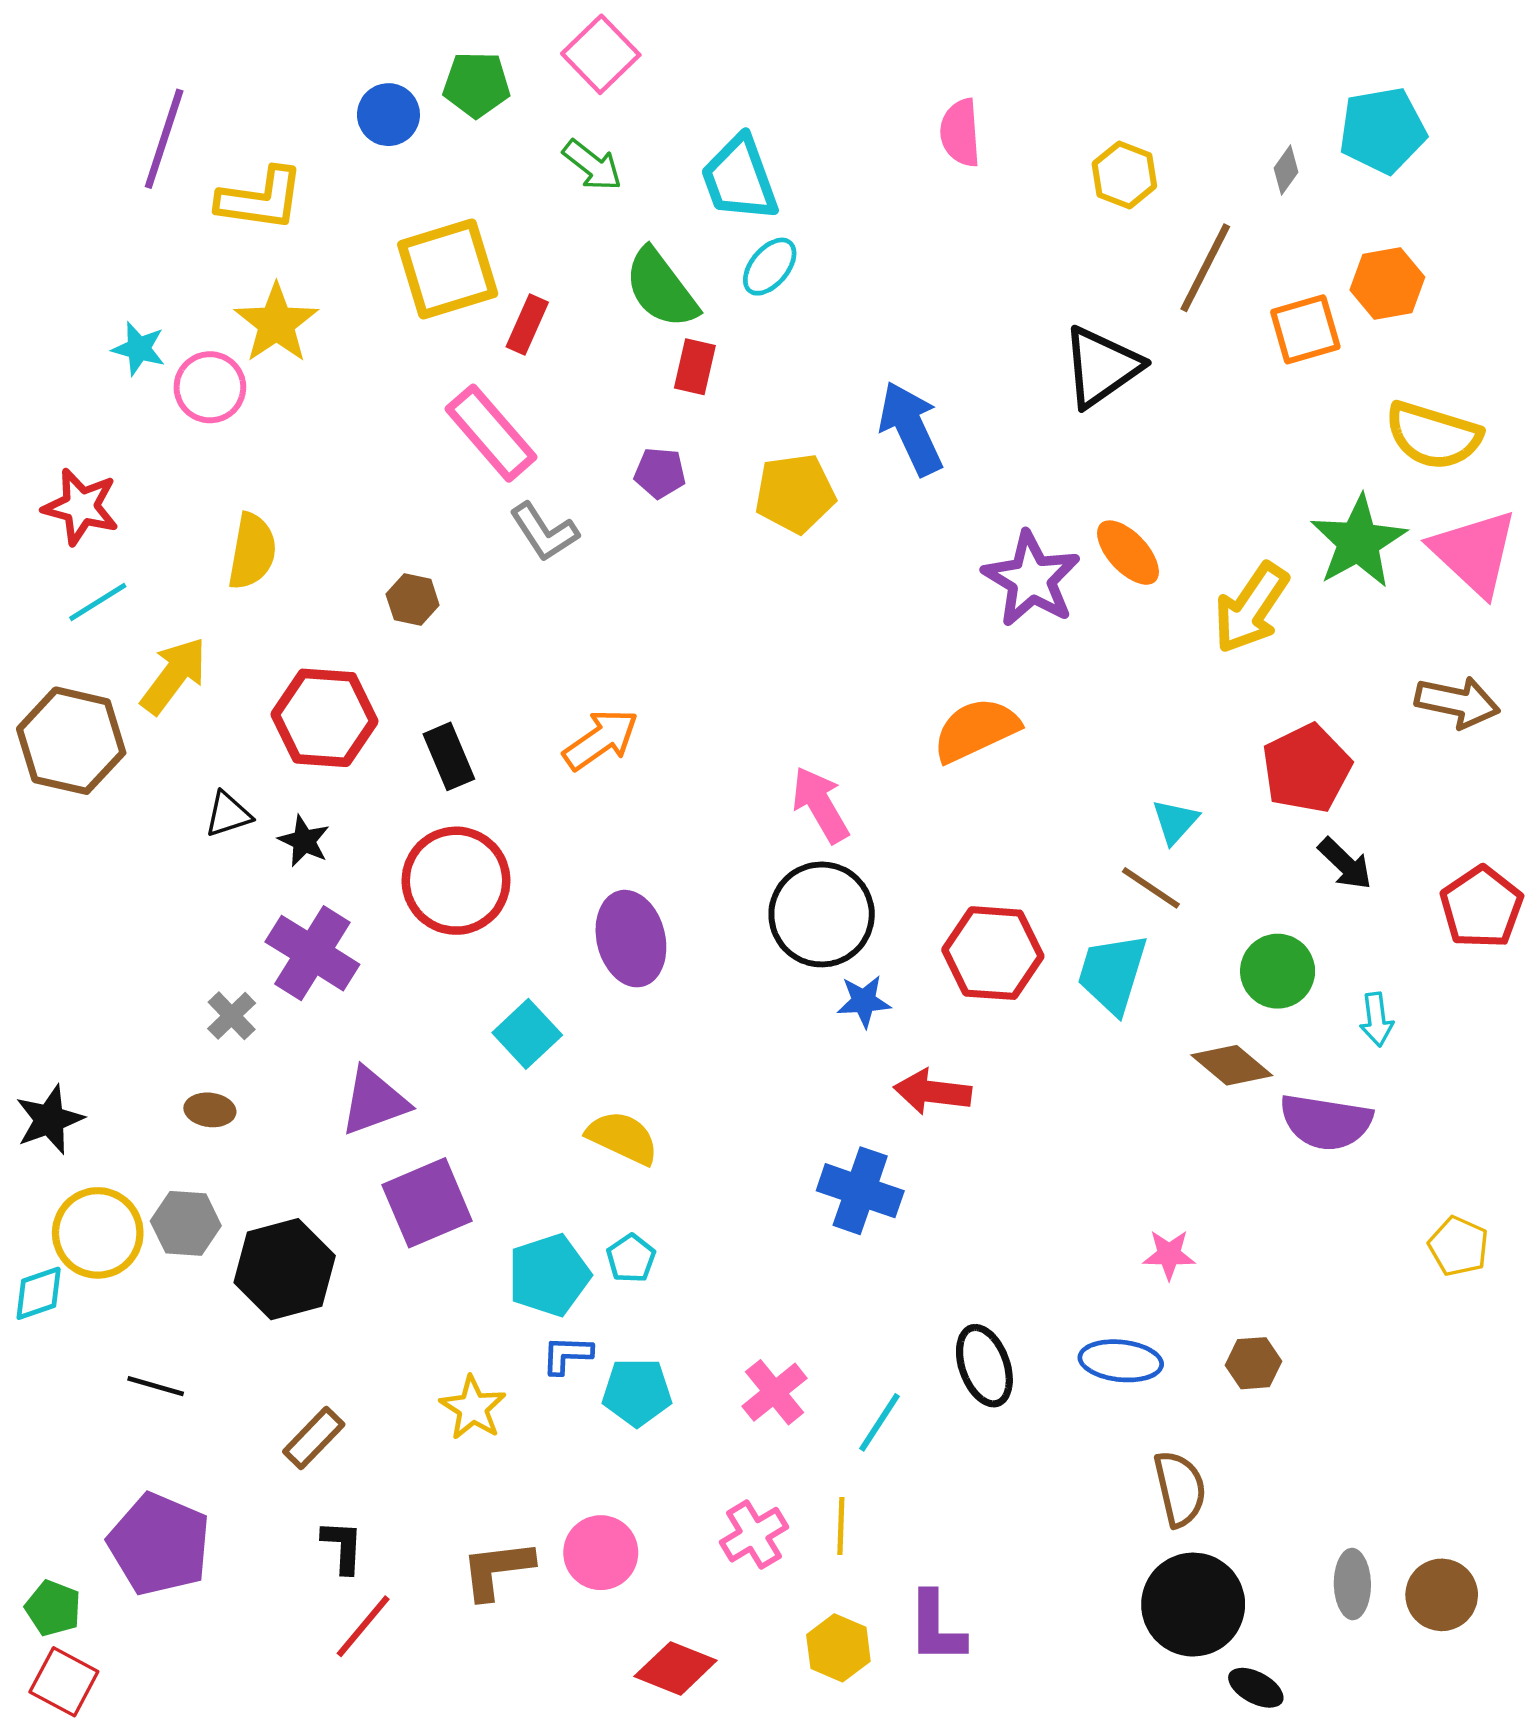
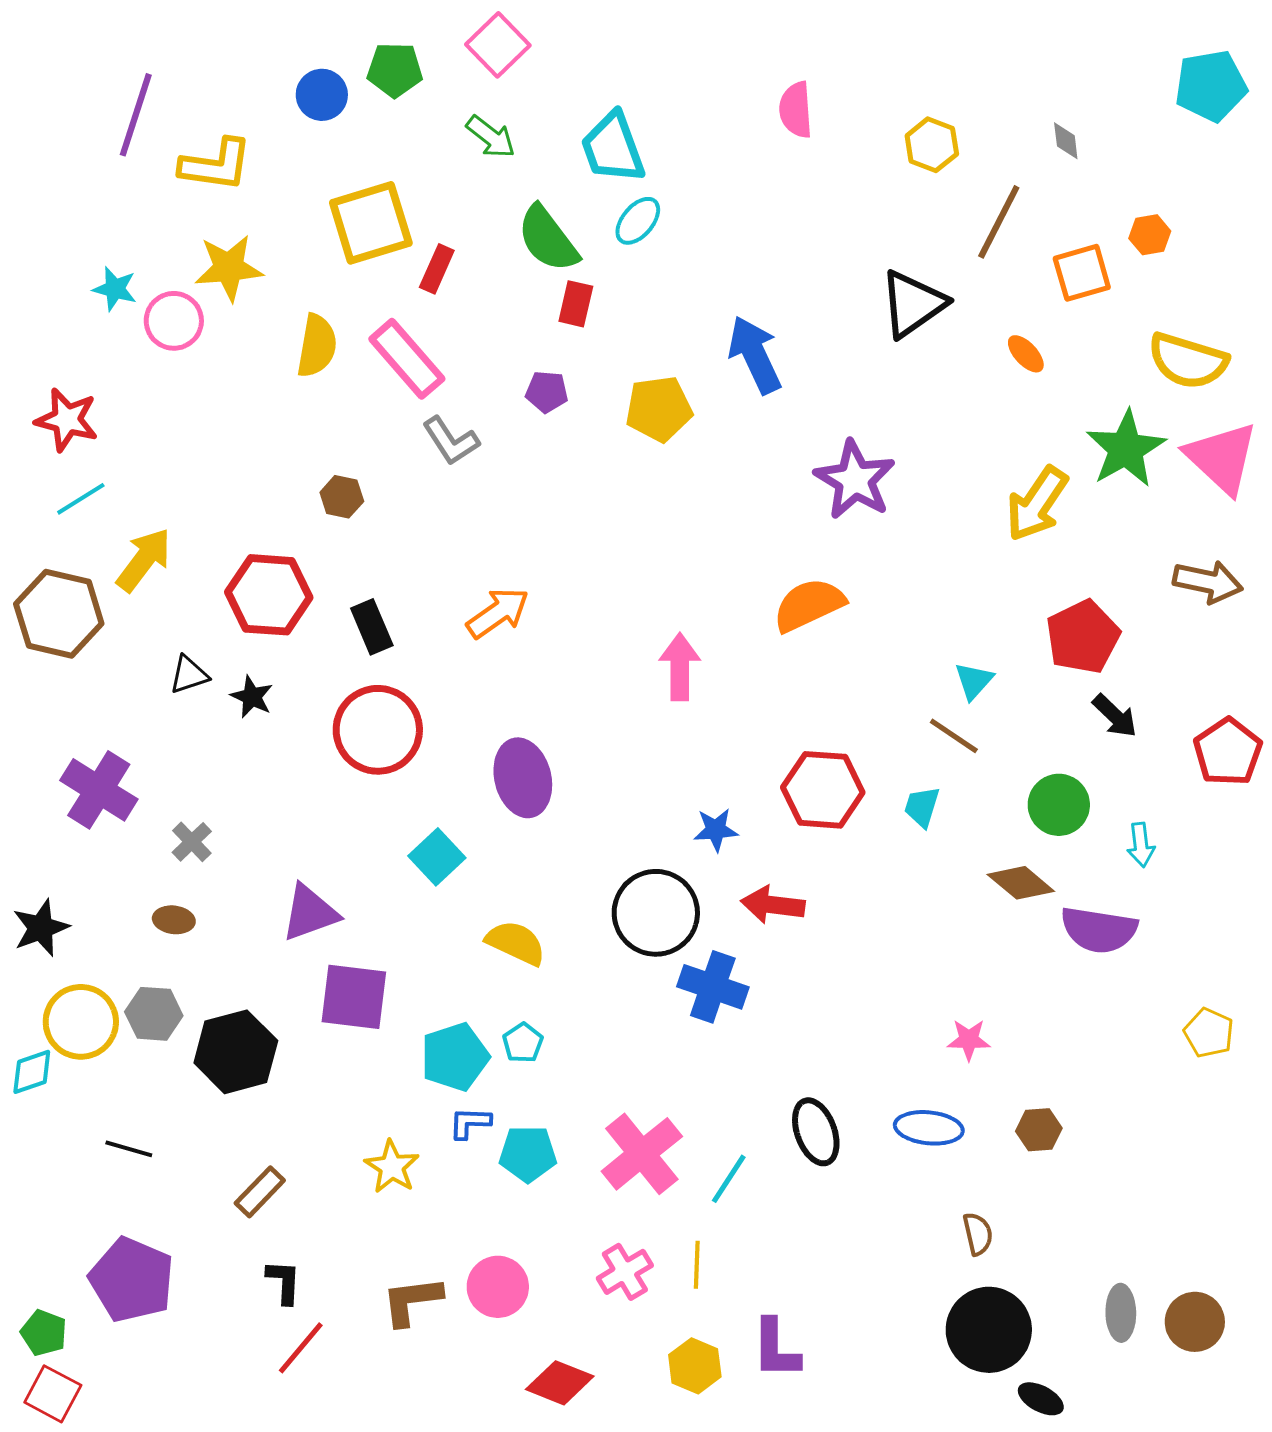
cyan pentagon: (1383, 130) -> (1211, 86), moved
gray diamond: (1286, 170) -> (1066, 141), turned -42
orange hexagon: (1387, 284) -> (1150, 235), size x0.7
yellow star: (276, 323) -> (229, 268), turned 30
yellow semicircle: (252, 551) -> (317, 346), moved
orange ellipse: (1128, 553) -> (1026, 354), moved, size x0.7
pink arrow: (820, 805) -> (680, 667), turned 30
black circle: (822, 914) -> (656, 913), moved
purple cross: (312, 953) -> (99, 790), moved
cyan trapezoid: (1112, 974) -> (922, 807), size x0.6
purple square: (427, 1203) -> (354, 997), turned 30
pink cross: (775, 1392) -> (642, 1154), size x1.5
brown semicircle: (1180, 1489) -> (978, 1234), size x0.7

